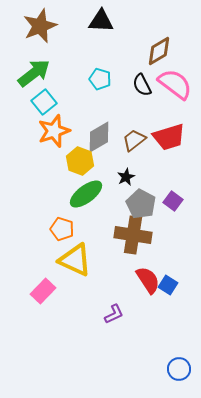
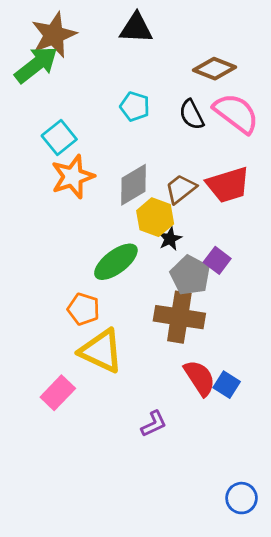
brown diamond: (159, 51) -> (214, 69), turned 52
green arrow: (34, 73) -> (36, 65), moved
yellow hexagon: (80, 161) -> (155, 217), moved
purple square: (173, 201) -> (217, 260), moved

